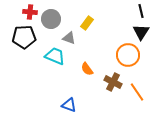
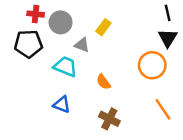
brown cross: (113, 82) -> (109, 119), moved
blue triangle: (69, 105) -> (62, 105), moved

